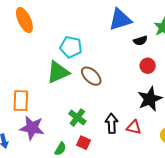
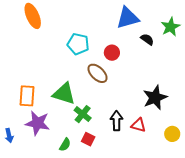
black semicircle: (140, 41) -> (147, 39), turned -128
red circle: (148, 66) -> (112, 53), moved
green triangle: (58, 72) -> (64, 94), moved, turned 40

